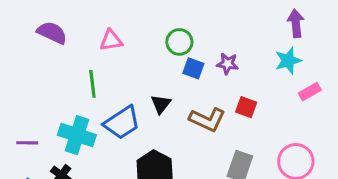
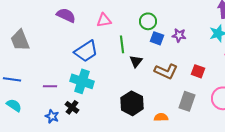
green line: (92, 84) -> (122, 44), moved
red square: (246, 107) -> (198, 71), moved
blue trapezoid: (122, 123) -> (86, 51), moved

